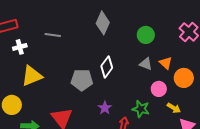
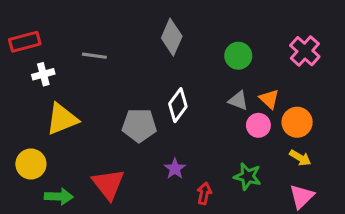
pink circle: (159, 89) -> (258, 125), moved
yellow arrow: (174, 108) -> (300, 158), moved
green star: (141, 109) -> (248, 176), moved

